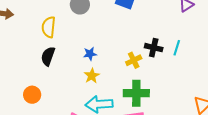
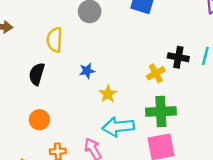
blue star: (90, 54) -> (87, 71), moved
black semicircle: (48, 56) -> (37, 74), moved

